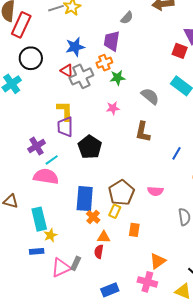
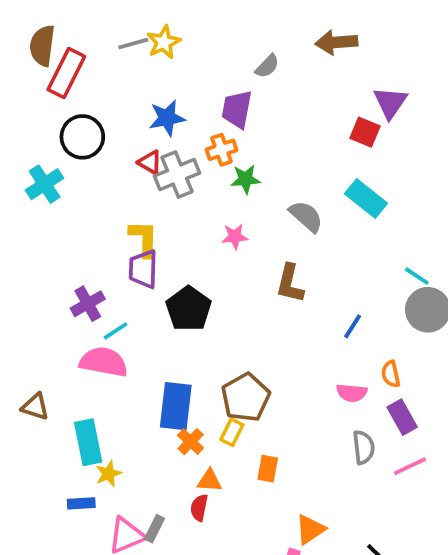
pink semicircle: (155, 191) -> (352, 393), moved

